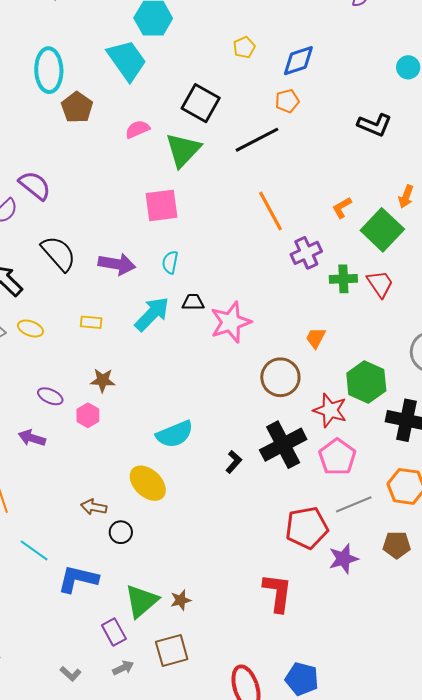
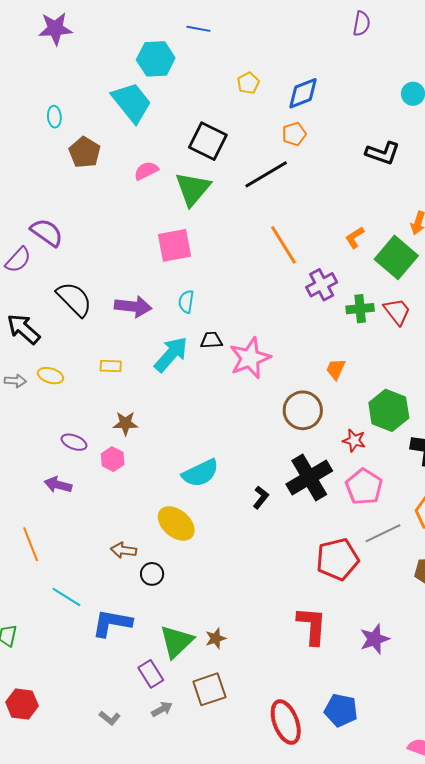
cyan ellipse: (49, 70) -> (54, 117), size x0.5
red star: (330, 410) -> (354, 441), size x0.7
purple star: (343, 559) -> (375, 639), moved

